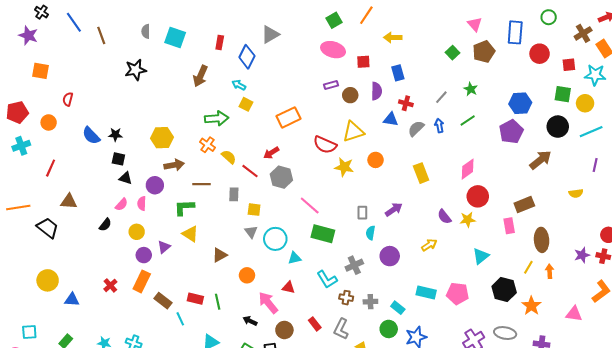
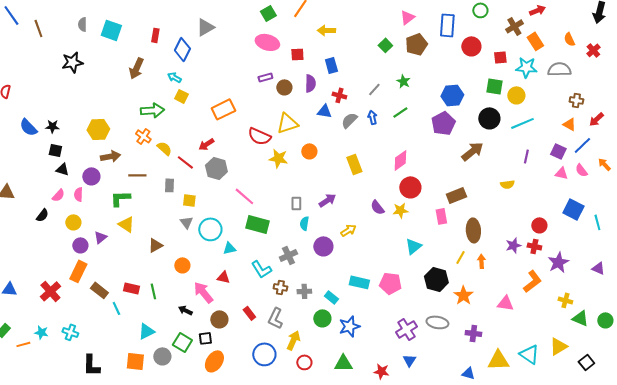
pink triangle: (475, 24) -> (407, 17), turned 35
yellow arrow: (429, 245) -> (348, 230), moved
red cross: (110, 285) -> (50, 291), moved, size x1.5

